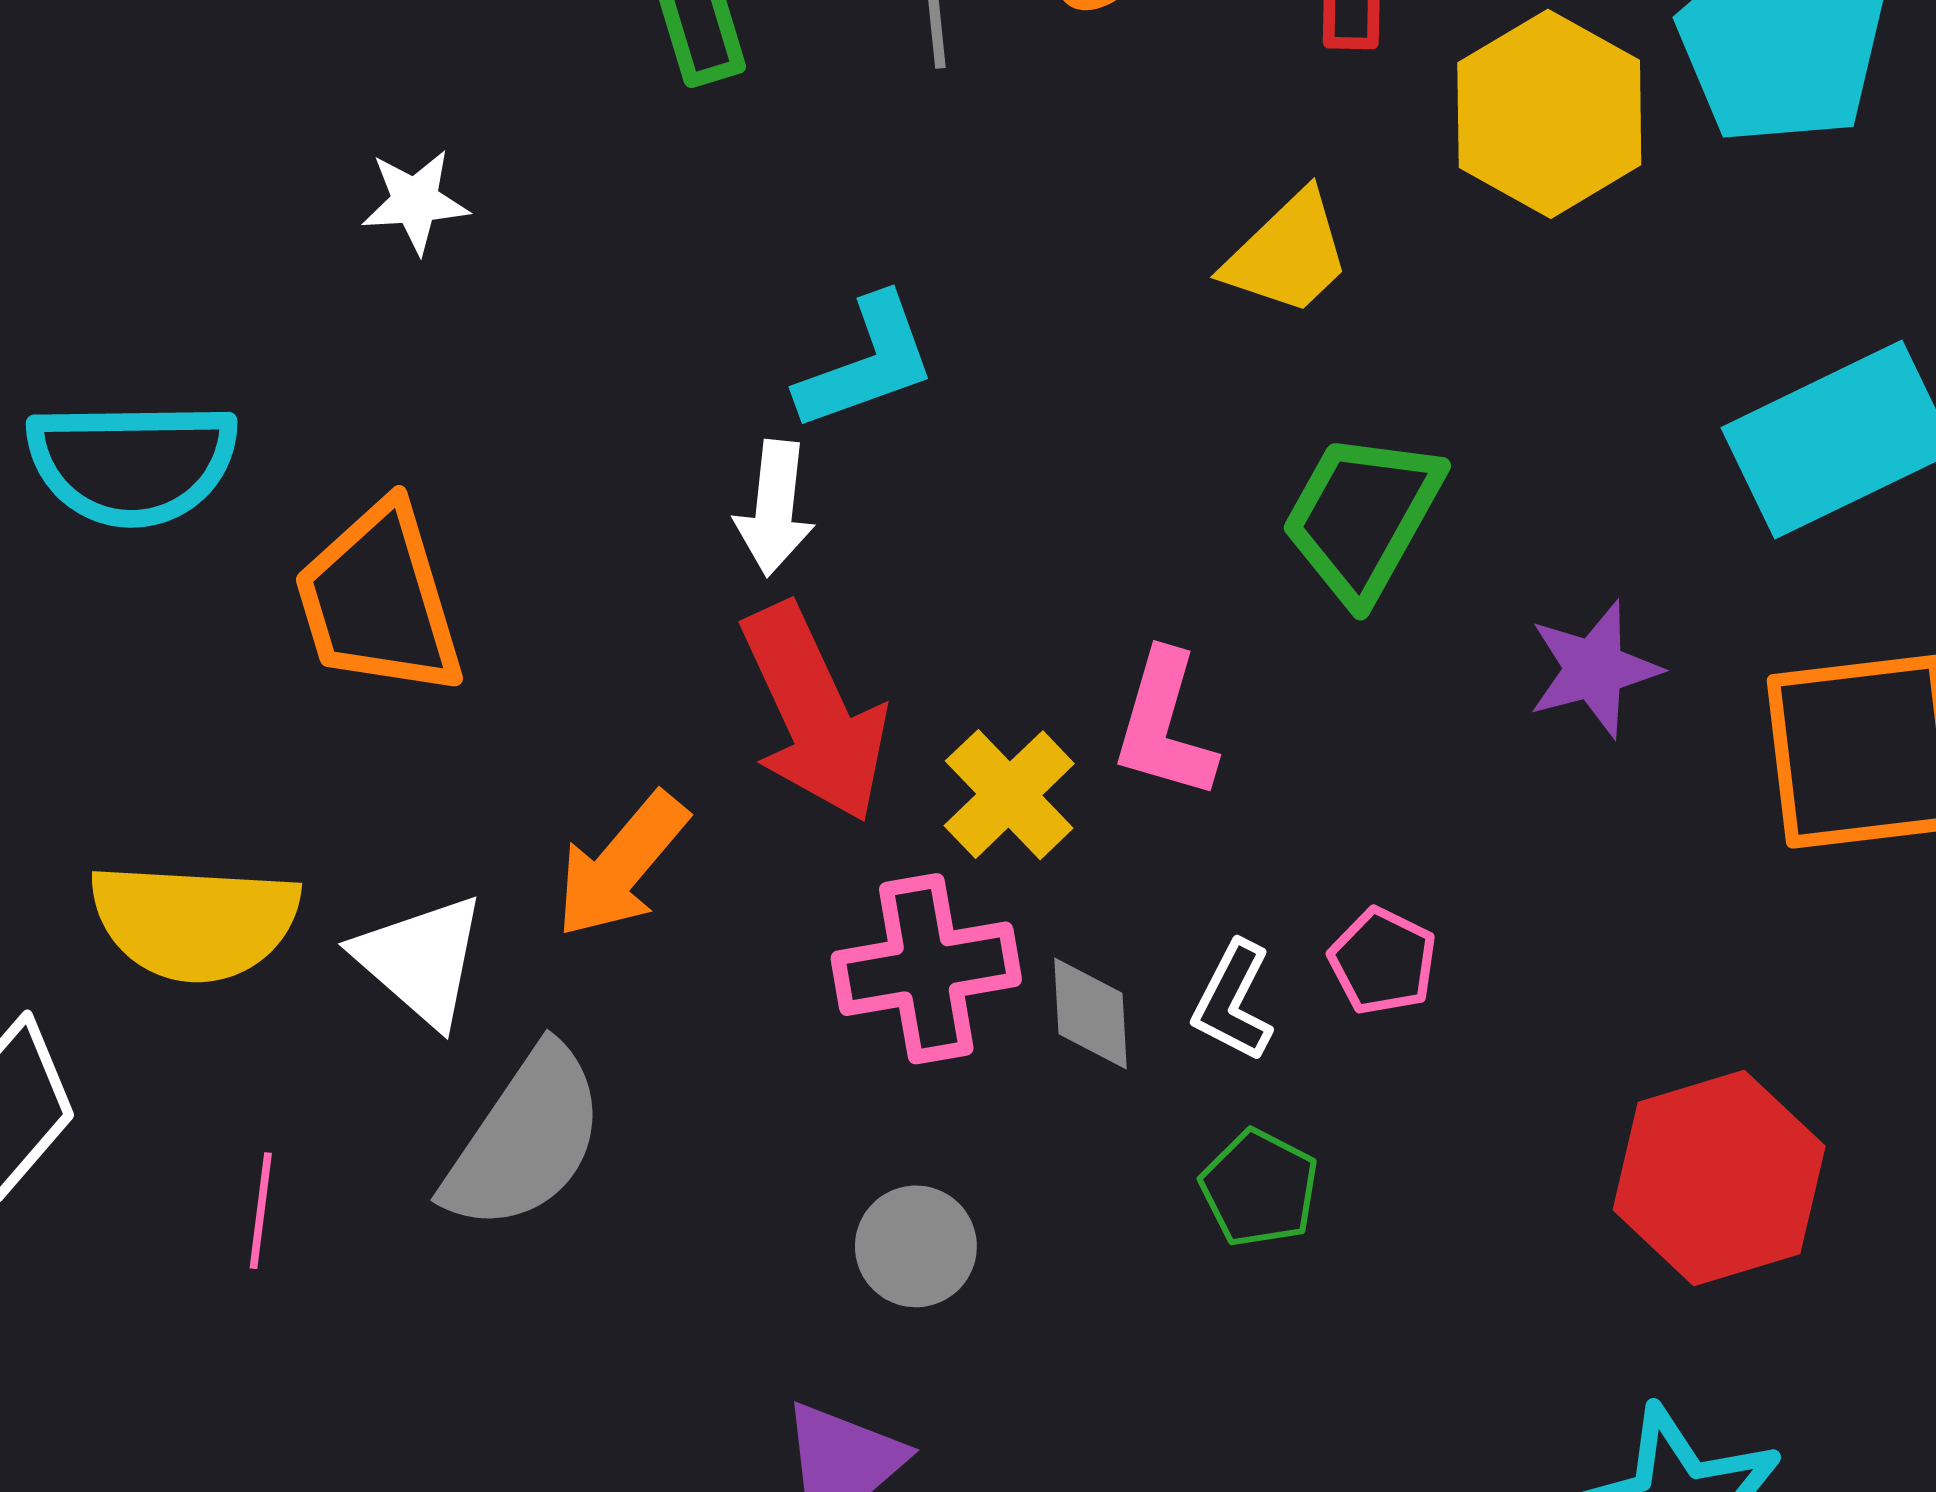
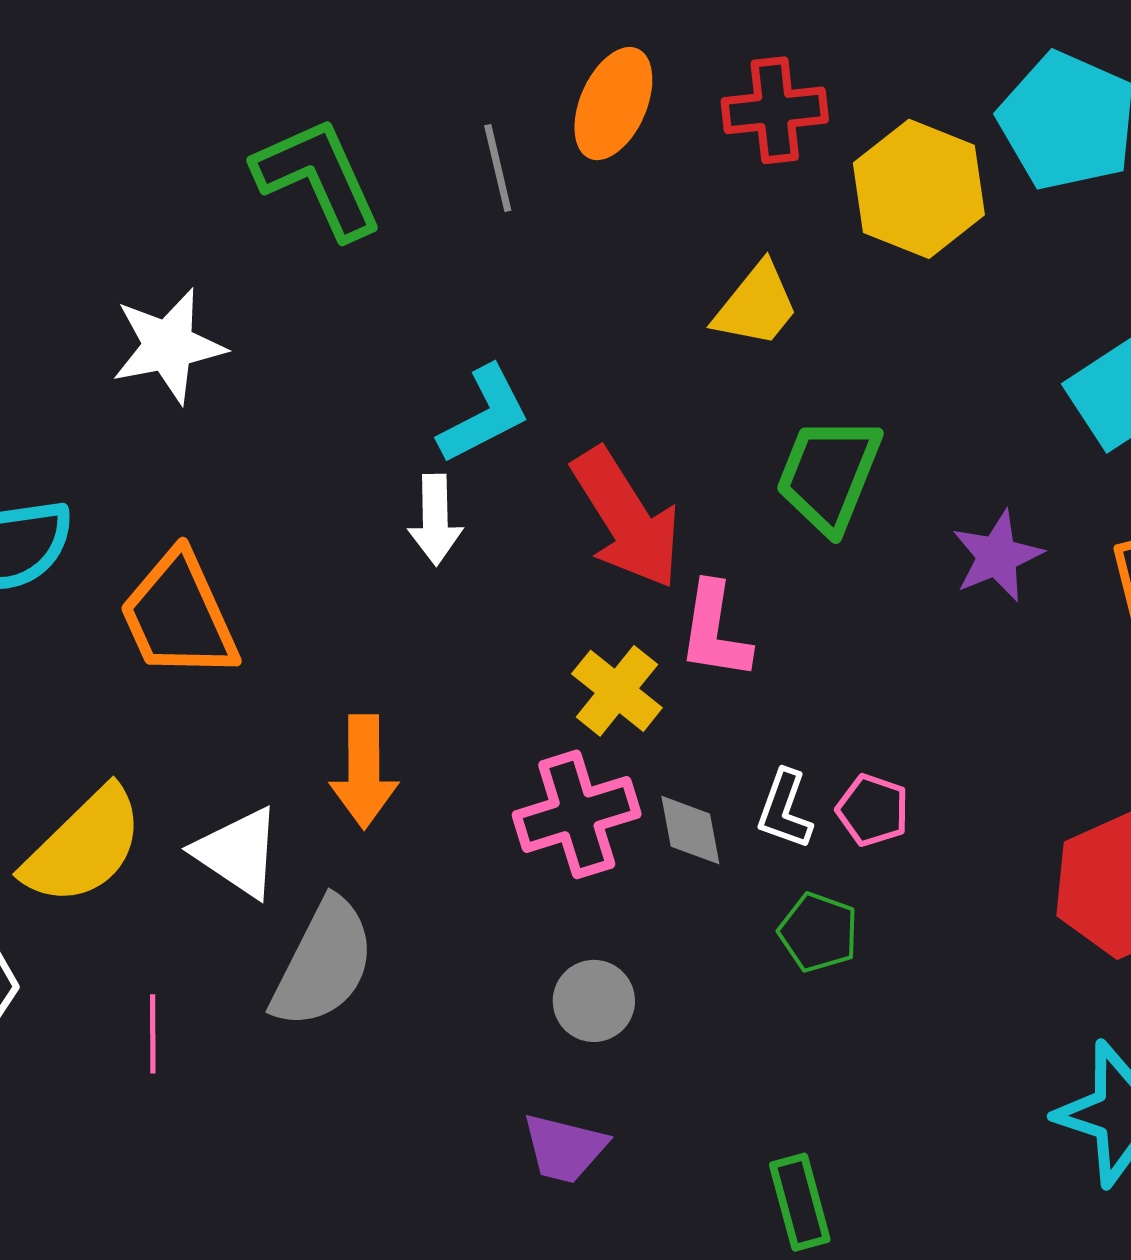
white star: (415, 201) -> (168, 346), size x1.6
red arrow: (814, 713) -> (626, 518), moved
orange arrow: (621, 865) -> (364, 772), turned -33
yellow semicircle: (195, 922) -> (84, 846), turned -40
pink pentagon: (1383, 961) -> (873, 810), moved

